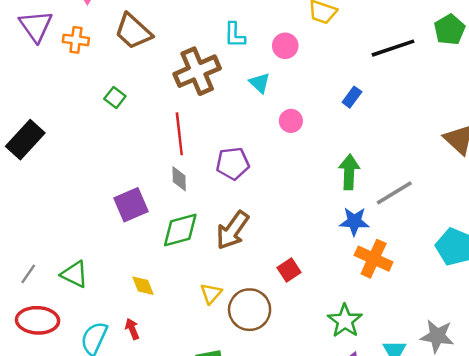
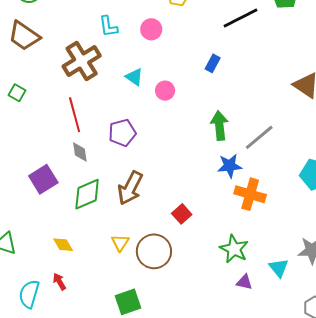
cyan triangle: (260, 83) -> (134, 77), moved

